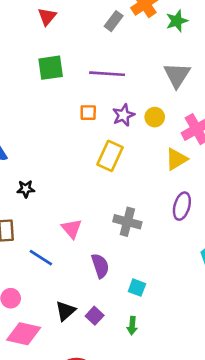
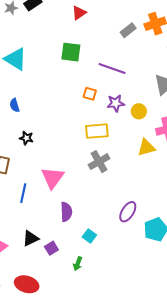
yellow rectangle: (110, 156) -> (97, 131), turned 45
purple ellipse: (182, 206) -> (128, 212), moved
gray cross: (127, 222) -> (99, 162), moved, turned 30
pink triangle: (72, 229) -> (53, 178), size x1.4
blue line: (41, 258) -> (23, 193), turned 54

